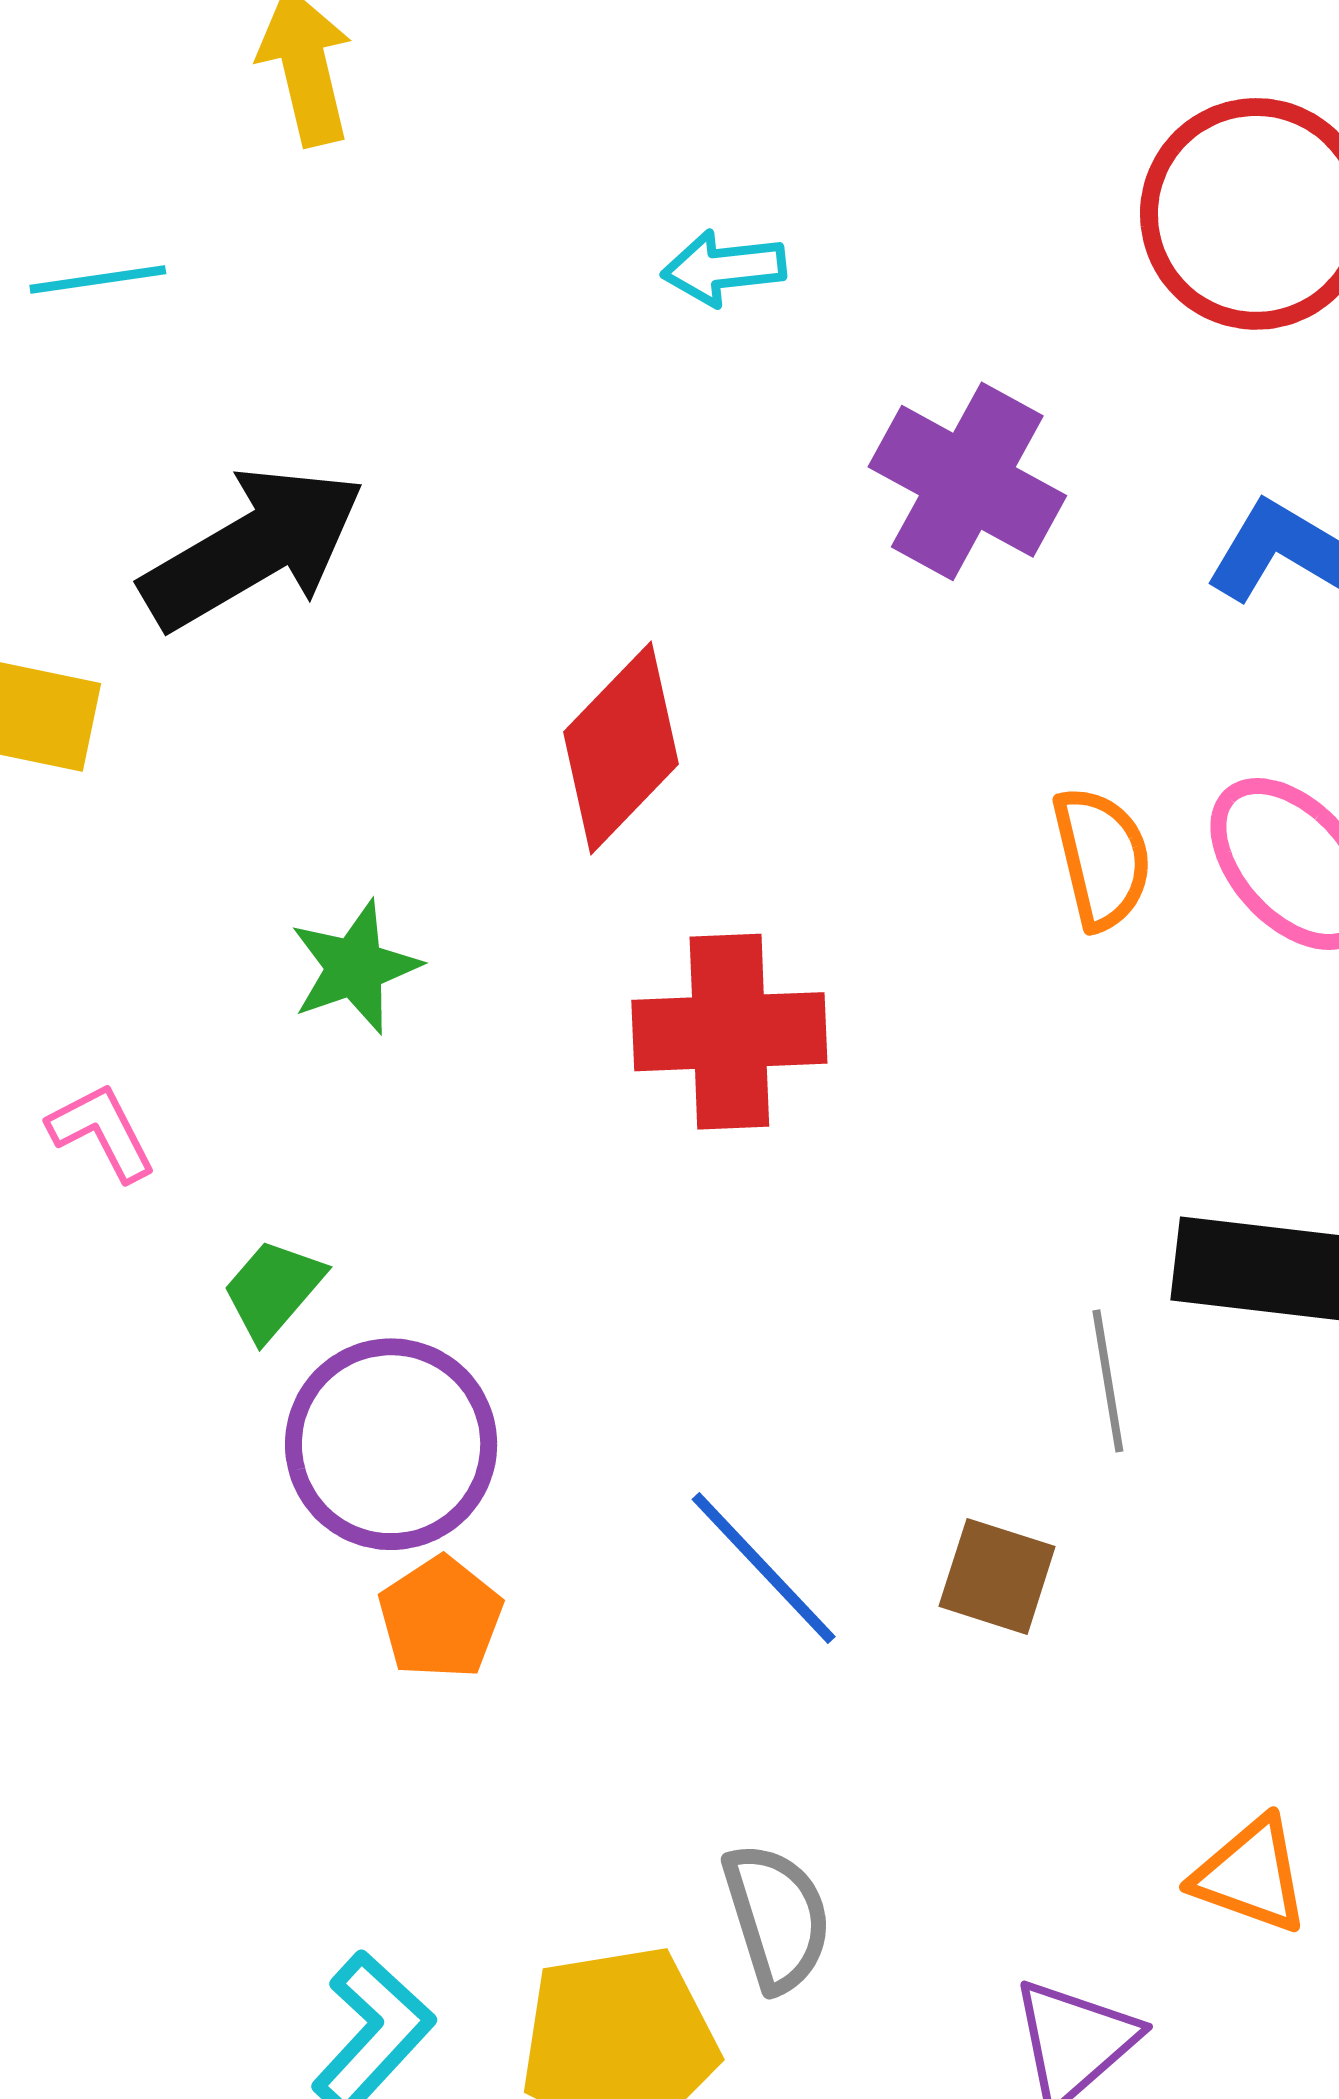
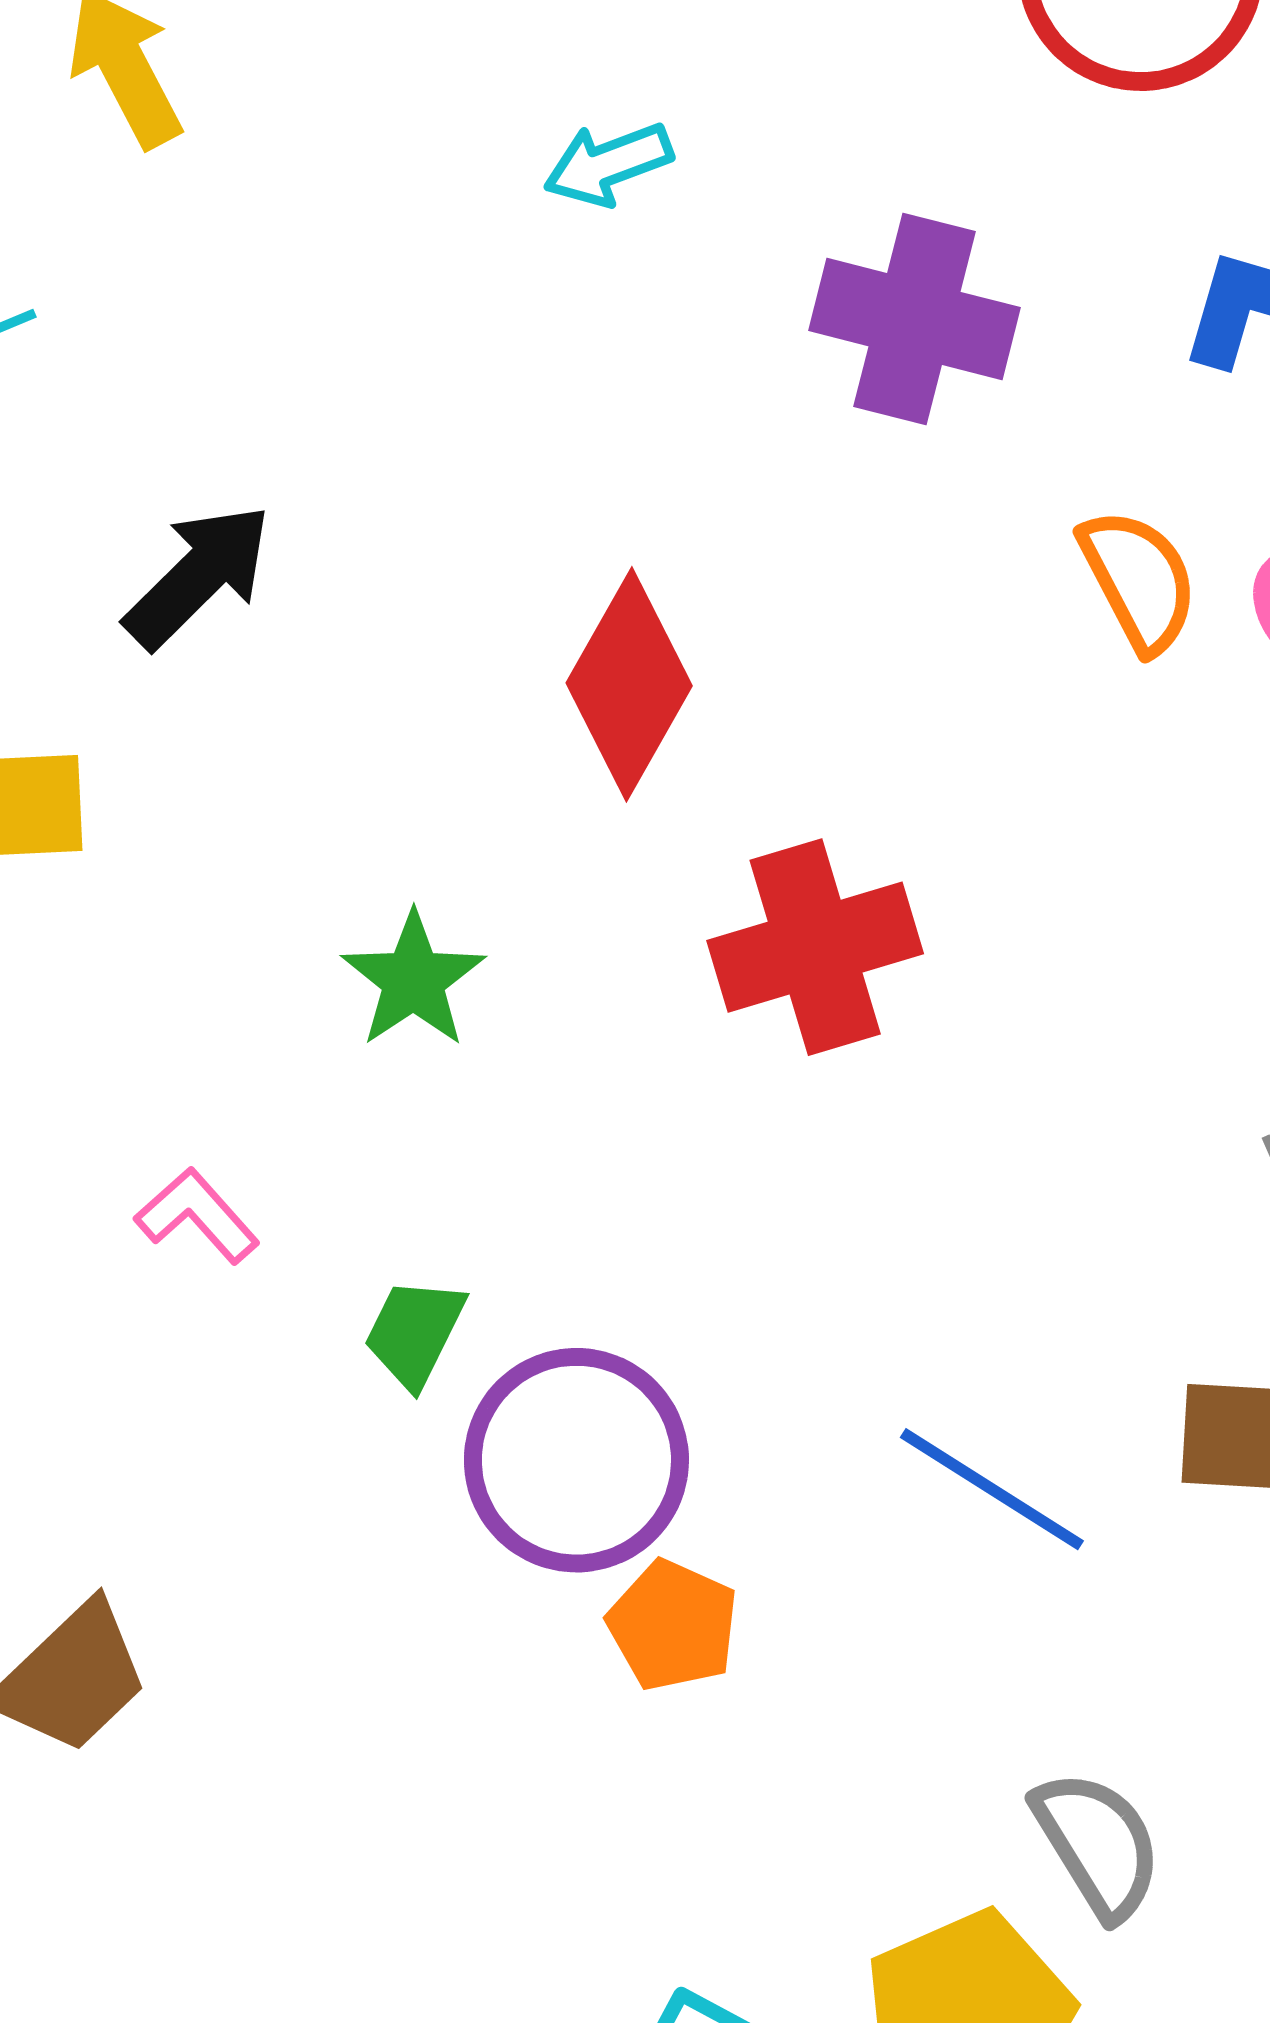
black arrow: (253, 548) -> (198, 576), size x0.7
orange semicircle: (1102, 858) -> (1139, 580), moved

